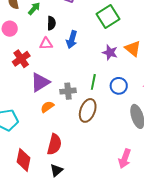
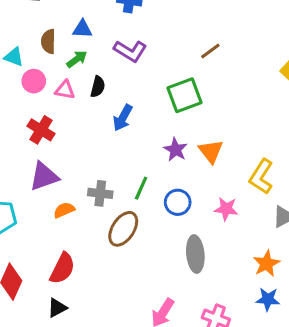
pink triangle: (46, 44) -> (65, 90), moved
red cross: (21, 59) -> (41, 130), turned -36
purple triangle: (40, 82) -> (44, 177), moved

